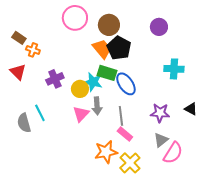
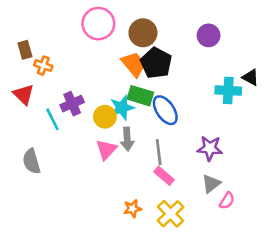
brown rectangle: (19, 38) -> (25, 50), turned 40
cyan star: (93, 82) -> (122, 108), turned -30
black triangle: (191, 109) -> (250, 77), moved
cyan line: (40, 113) -> (52, 119), moved
orange star: (106, 152) -> (132, 209), moved, size x0.6
pink semicircle: (173, 153) -> (227, 201), size x0.6

